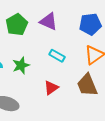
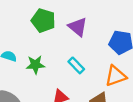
green pentagon: (17, 25) -> (43, 20), turned 30

